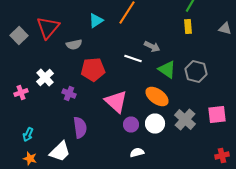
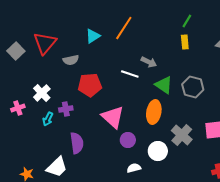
purple cross: (69, 94) -> (66, 109), turned -32
orange ellipse: (157, 96) -> (154, 112), turned 65
white circle: (155, 124) -> (158, 151), moved
cyan arrow: (28, 134) -> (48, 119), moved

